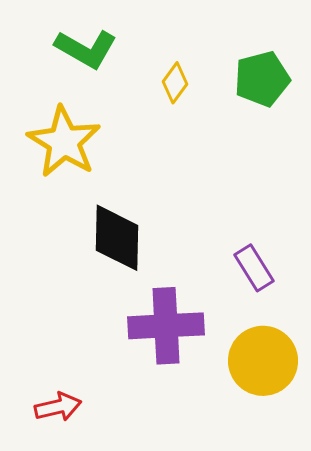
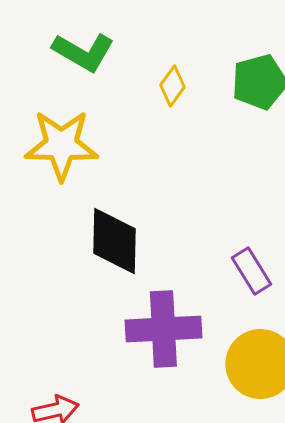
yellow star: (64, 142) -> (61, 145), turned -30

